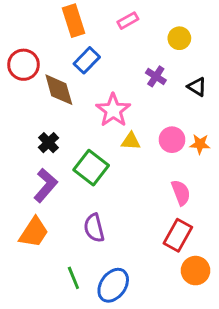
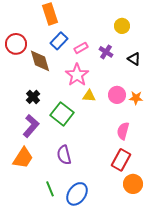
pink rectangle: (128, 21) -> (81, 48), moved
pink semicircle: (181, 193) -> (123, 131), turned -144

